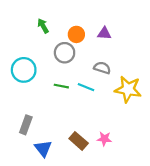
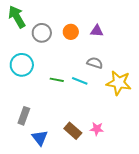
green arrow: (43, 26) -> (17, 17), moved, size x1.6
gray circle: (65, 53) -> (42, 33), moved

